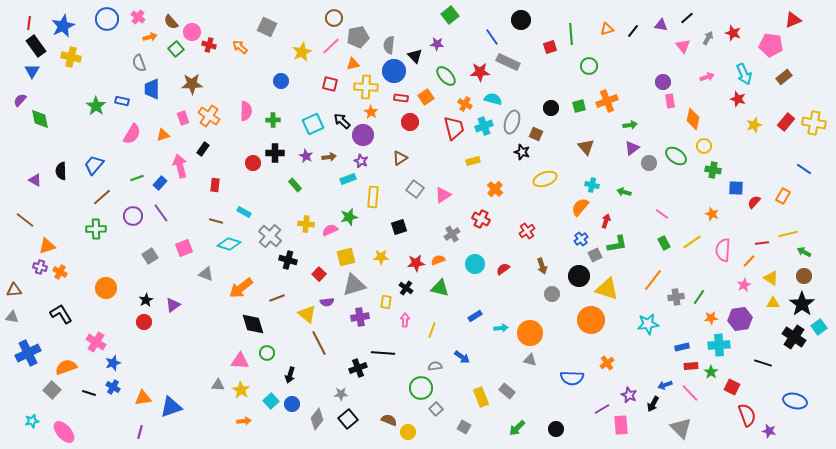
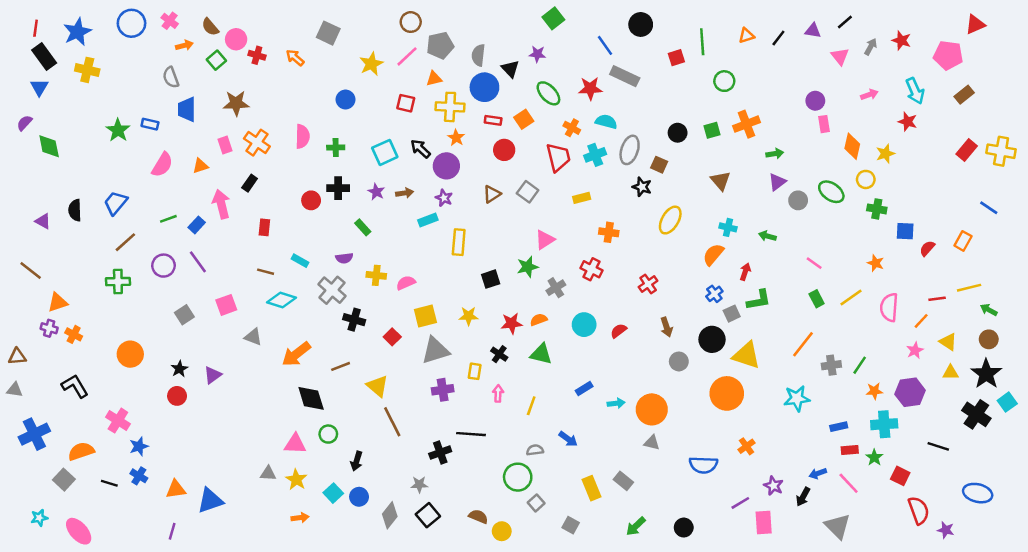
yellow star: (754, 125) -> (885, 154), moved
yellow ellipse: (545, 179) -> (670, 220), turned -40
gray square: (415, 189) -> (528, 192), moved
orange cross: (495, 189) -> (609, 232), turned -35
green star: (349, 217) -> (528, 267), moved
purple semicircle: (327, 302) -> (344, 258), moved

